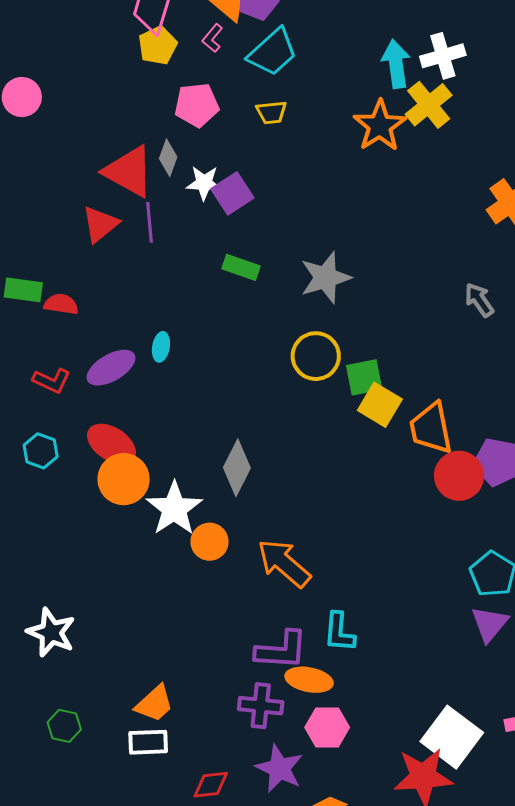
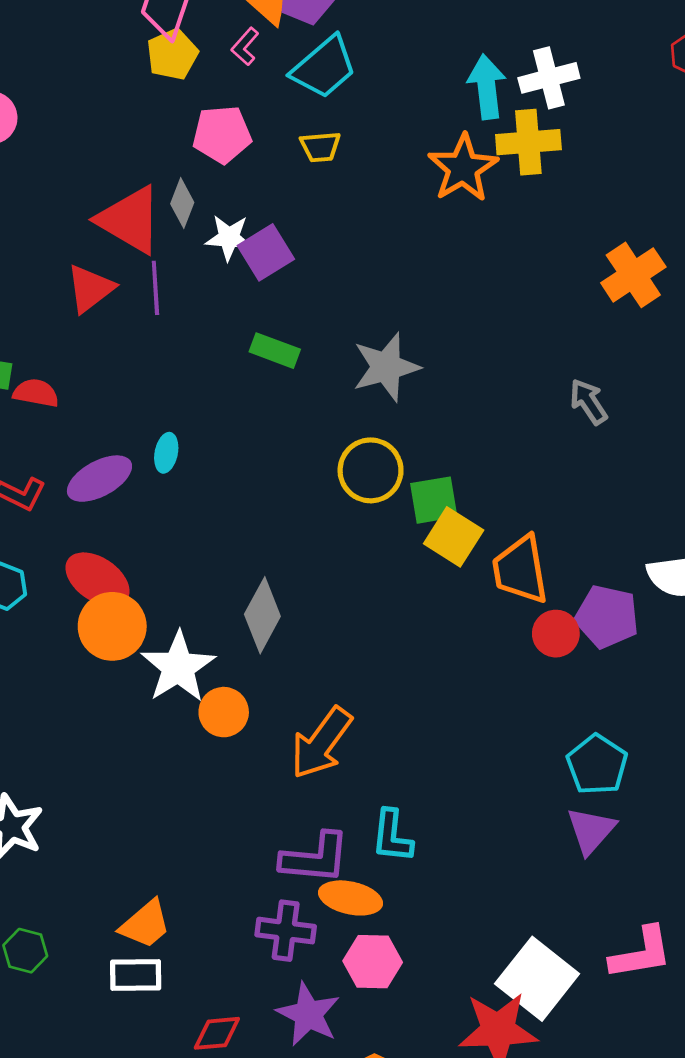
yellow cross: (429, 105) -> (528, 142), turned 33
red circle: (459, 476) -> (556, 634), size x0.7
orange arrow: (284, 563) -> (321, 743), turned -96

